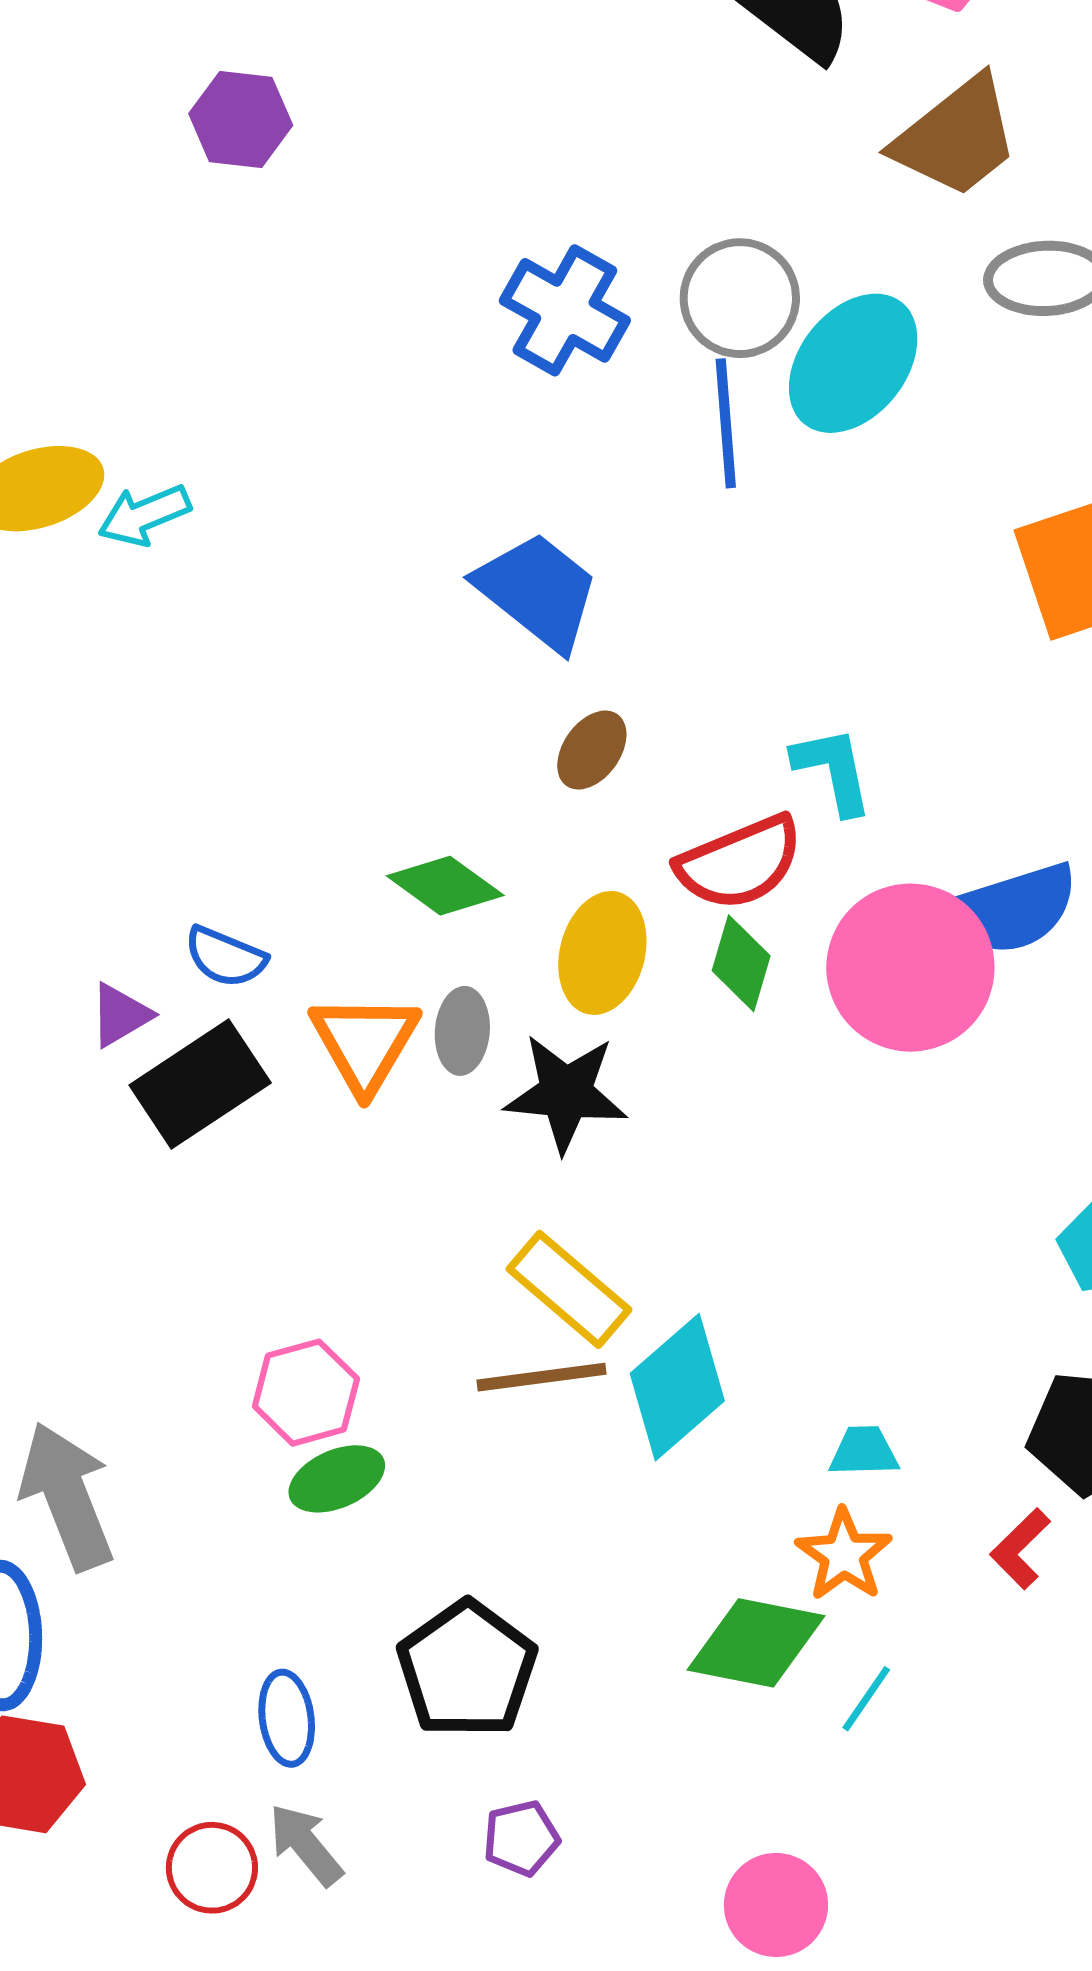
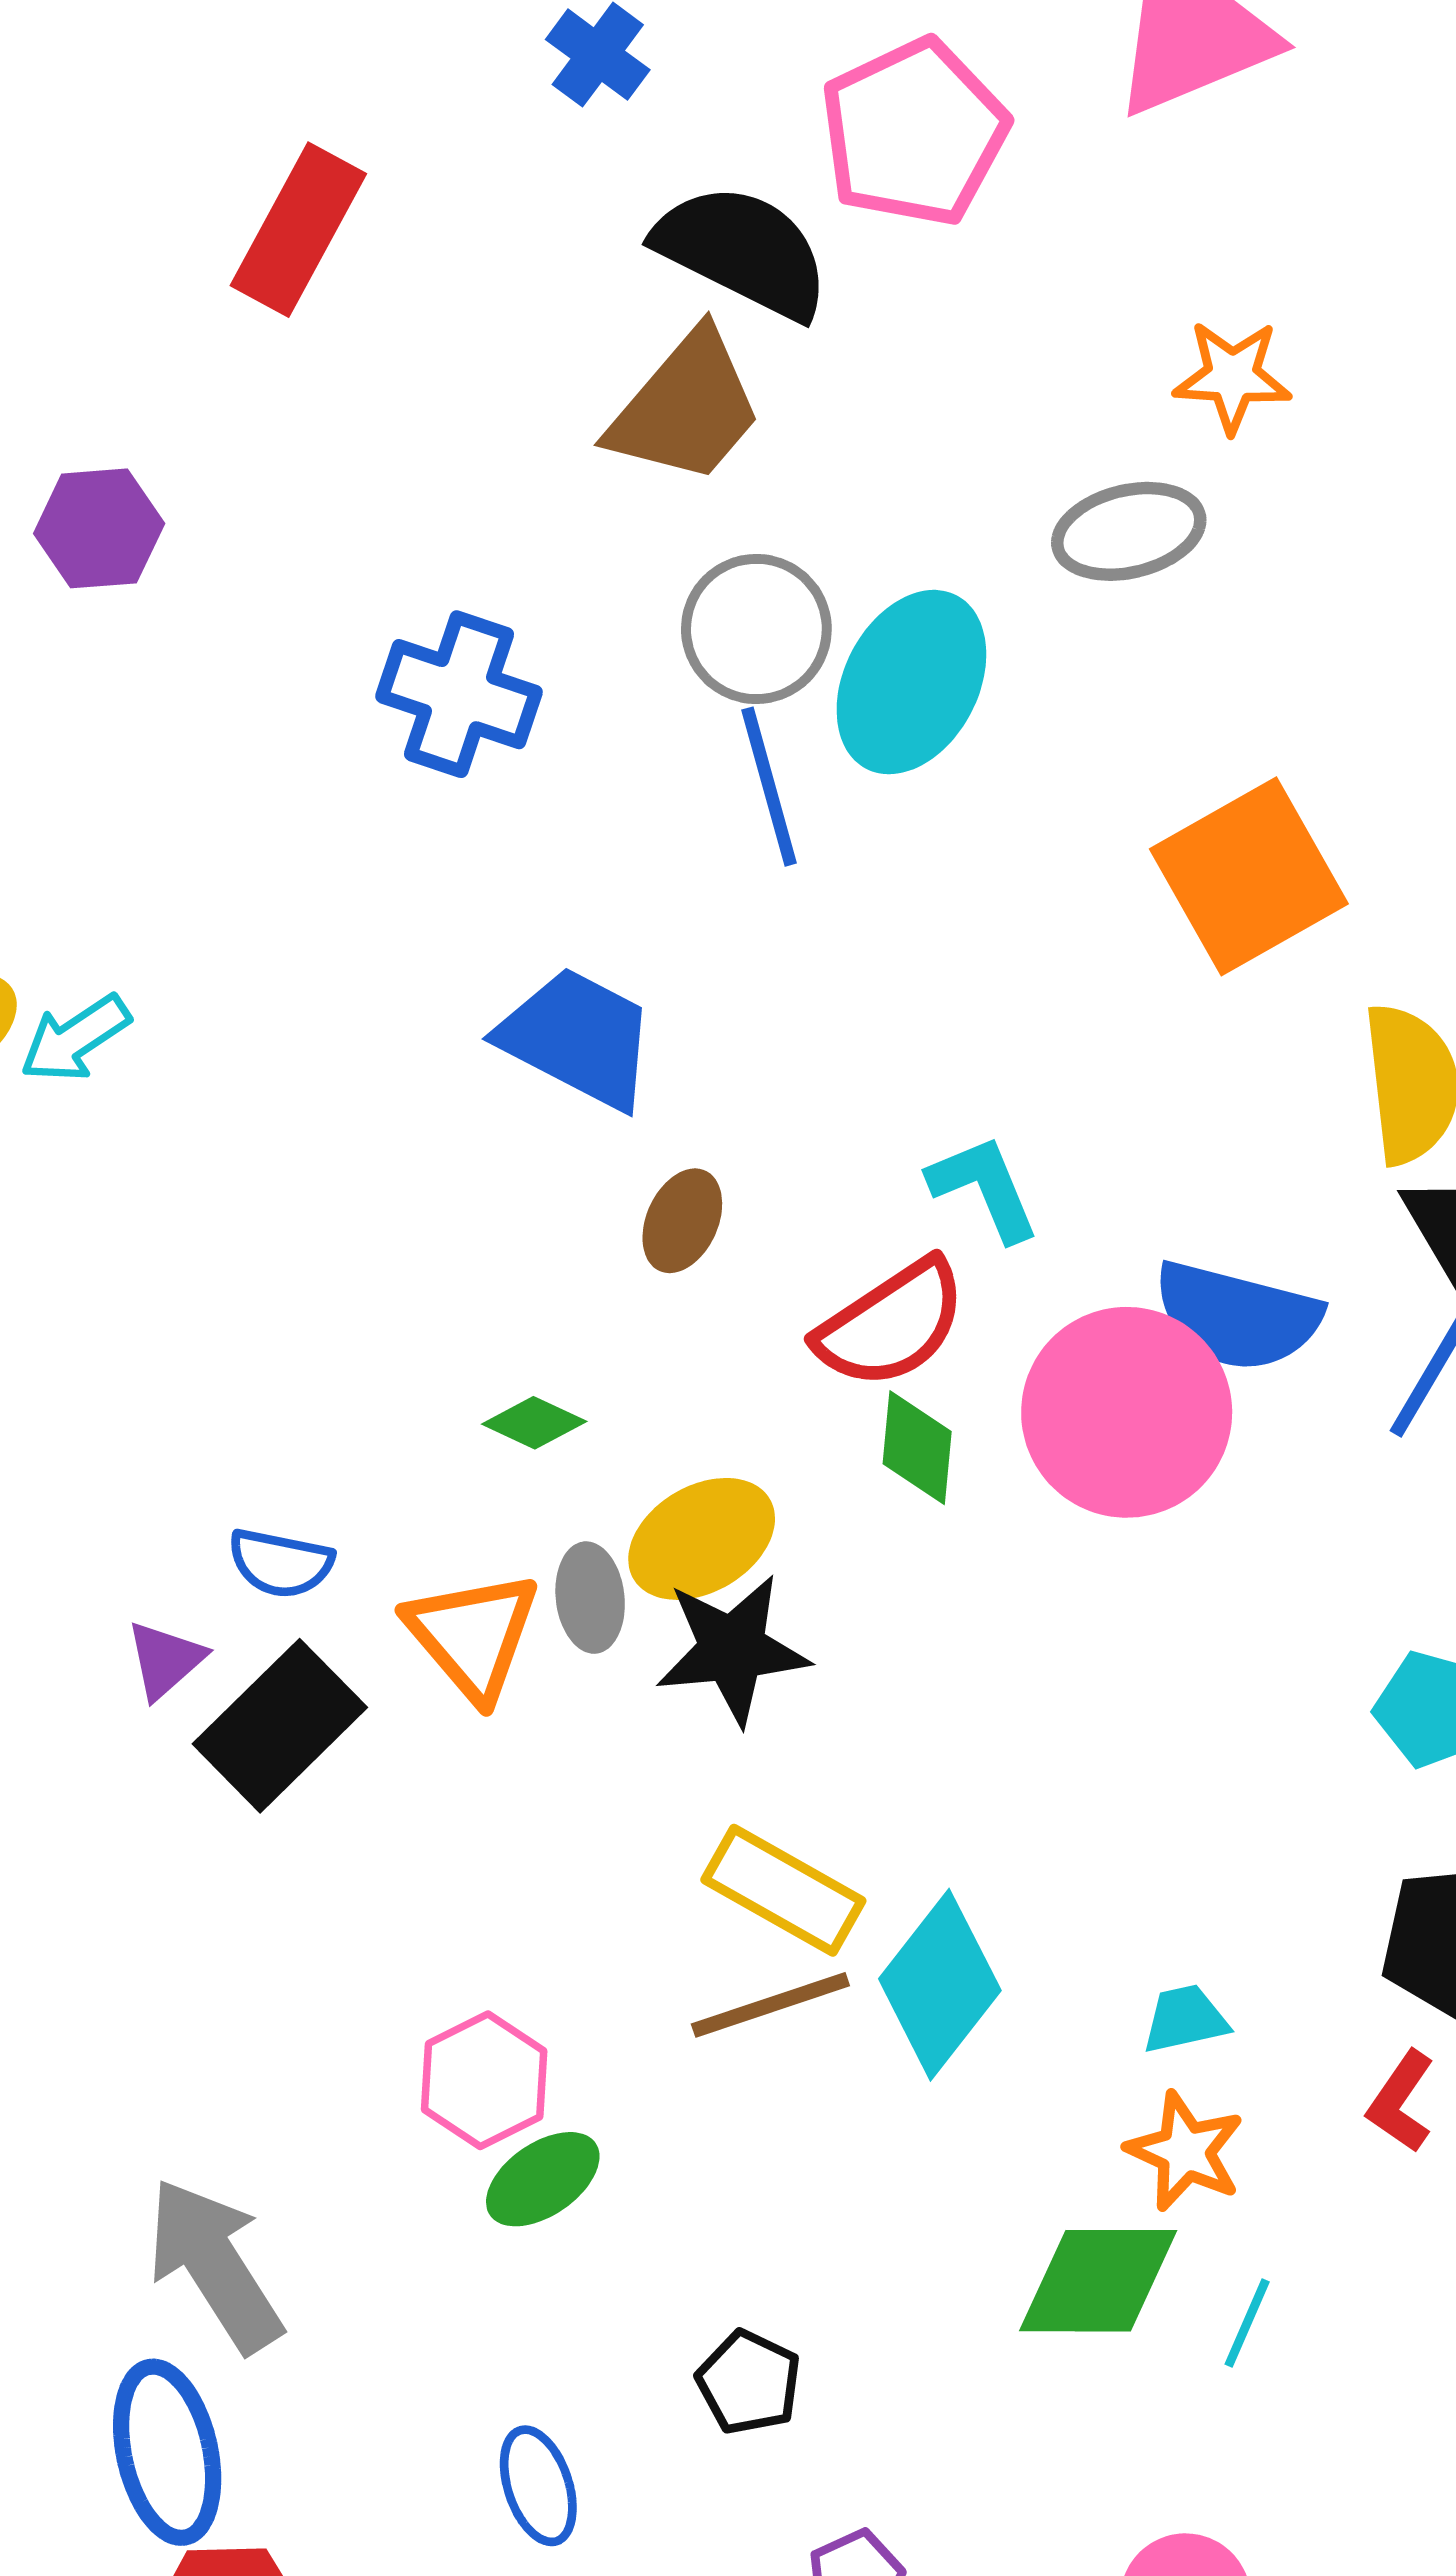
brown trapezoid: (956, 137) -> (686, 408), moved
blue cross: (565, 310) -> (459, 694), moved
green diamond: (445, 886) -> (534, 1423), size x0.7
blue semicircle: (1012, 909) -> (1237, 1316), turned 43
yellow ellipse: (602, 953) -> (702, 1539), moved, turned 56
black pentagon: (467, 1669) -> (749, 2382), size x0.6

